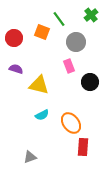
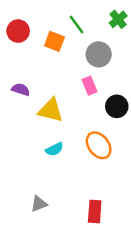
red circle: (14, 38) -> (18, 31), moved
orange ellipse: (71, 123) -> (99, 145), moved
red rectangle: (83, 147) -> (95, 212), moved

